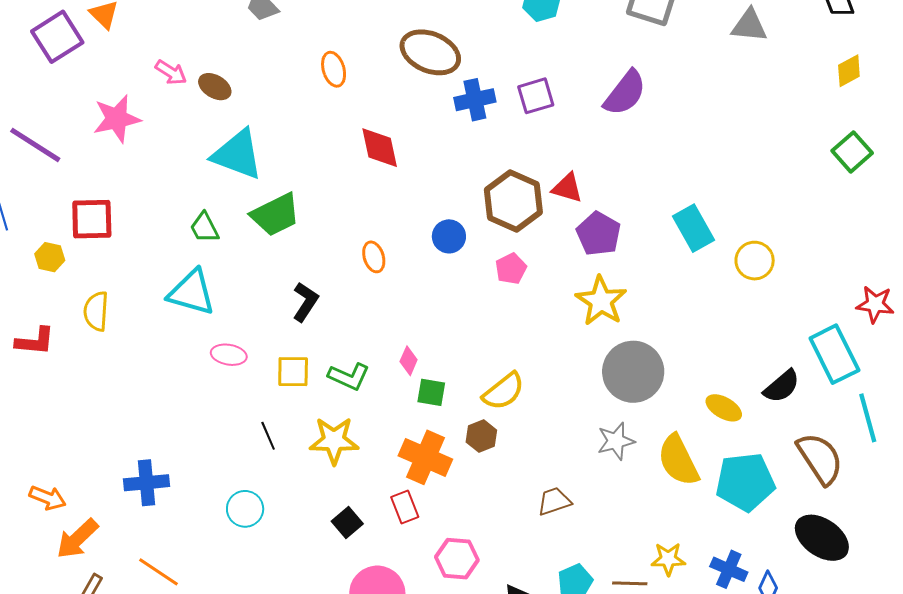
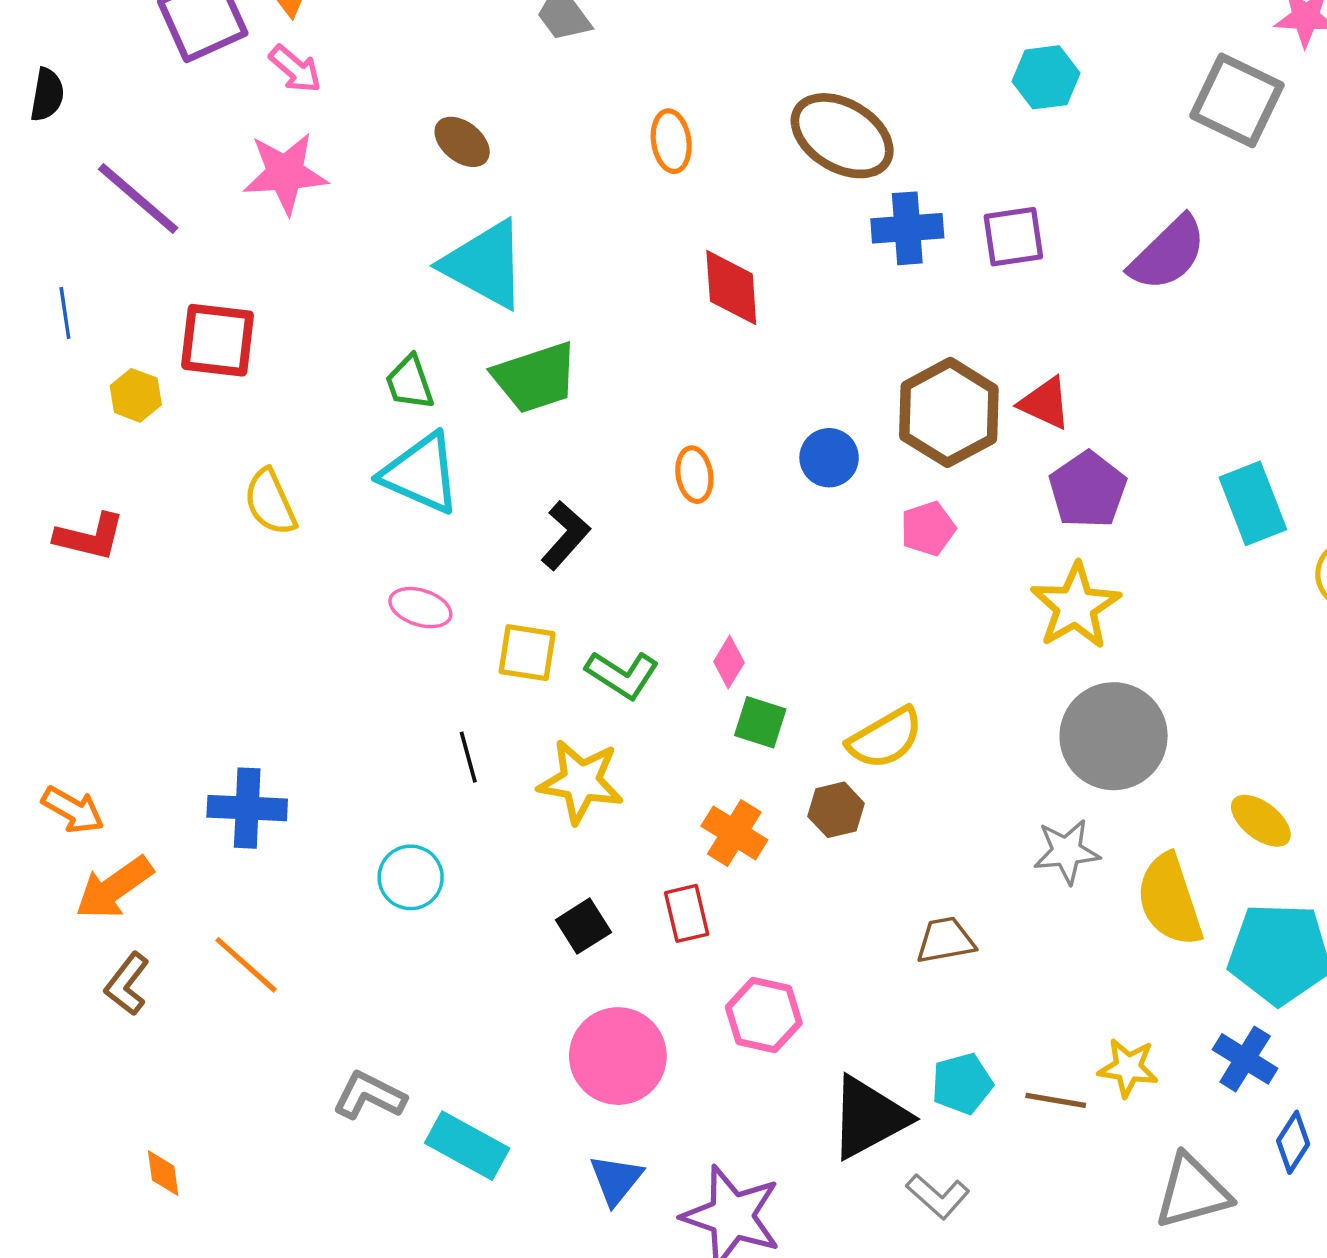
pink arrow: (171, 72) -> (295, 69), moved
cyan triangle: (192, 292) -> (421, 473), moved
yellow semicircle: (96, 311) -> (270, 502), moved, turned -36
orange cross: (425, 457) -> (734, 833), size x0.7
blue cross: (729, 569) -> (1245, 1059), moved

